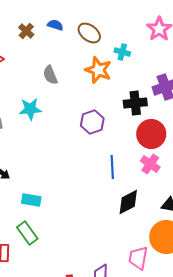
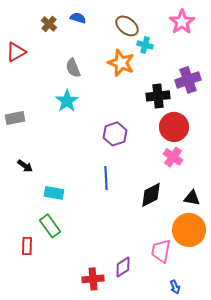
brown ellipse: (89, 33) -> (127, 26), moved
cyan star: (30, 109) -> (67, 101), moved, turned -30
purple hexagon: (92, 122) -> (115, 134), moved
blue line: (112, 167) -> (106, 178), moved

